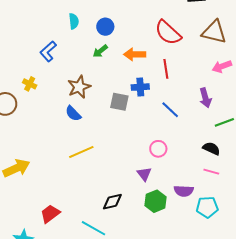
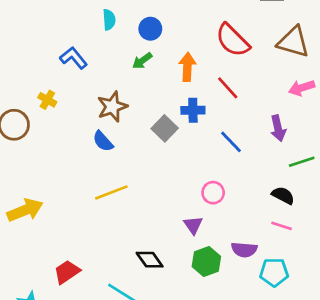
blue L-shape: (48, 51) -> (74, 58), turned 90
orange arrow: (135, 54) -> (187, 67), turned 90
red line: (166, 69) -> (228, 88), turned -36
gray square: (119, 102) -> (165, 128), turned 30
black diamond: (112, 202) -> (150, 260), turned 65

